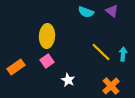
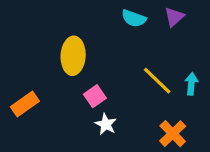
purple triangle: (112, 11) -> (174, 17), turned 40
pink square: (47, 61) -> (95, 96), moved

